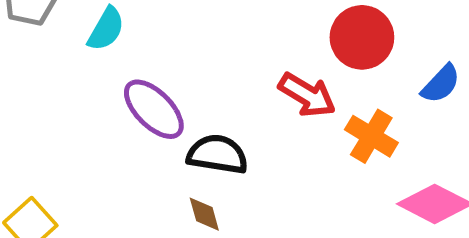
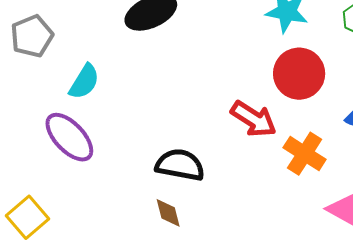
cyan semicircle: (106, 29) -> (84, 82), moved
purple ellipse: (154, 109) -> (69, 137), moved

